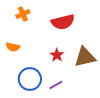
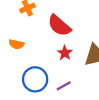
red semicircle: (63, 22) -> (59, 26), moved, turned 55

